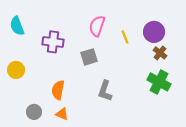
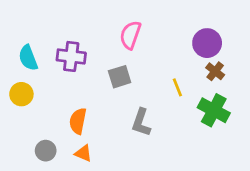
cyan semicircle: (17, 26) -> (28, 58), moved
yellow line: (125, 37) -> (177, 87), moved

